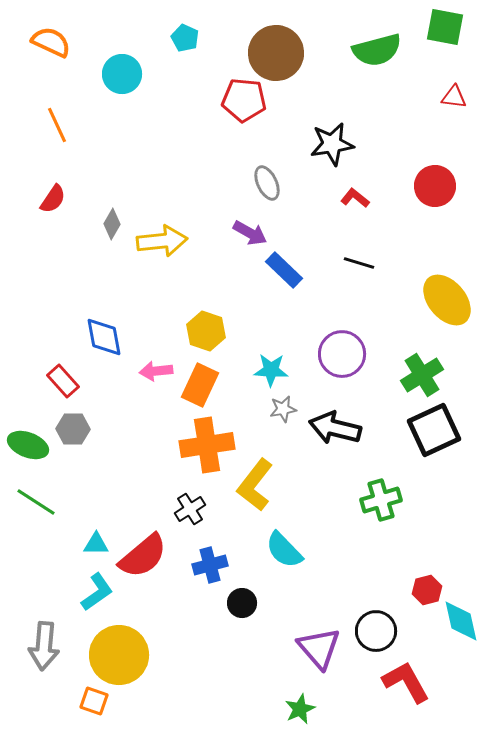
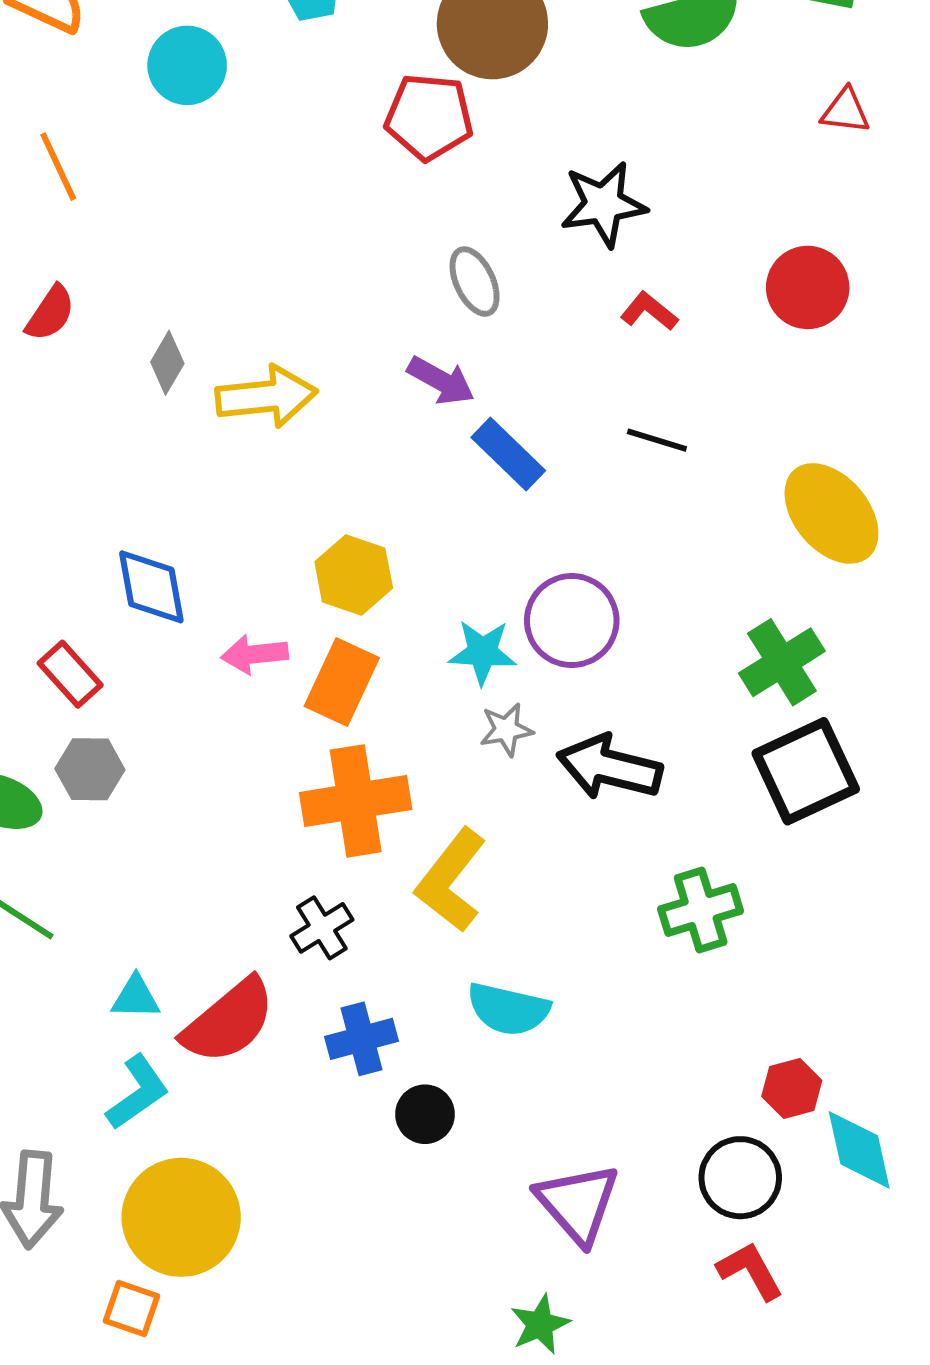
purple circle: (342, 354) -> (572, 621), moved
cyan semicircle: (284, 550) -> (508, 1009), turned -33
black circle: (376, 631) -> (740, 1178), moved
red L-shape: (406, 682) -> (750, 1271), size x0.7

